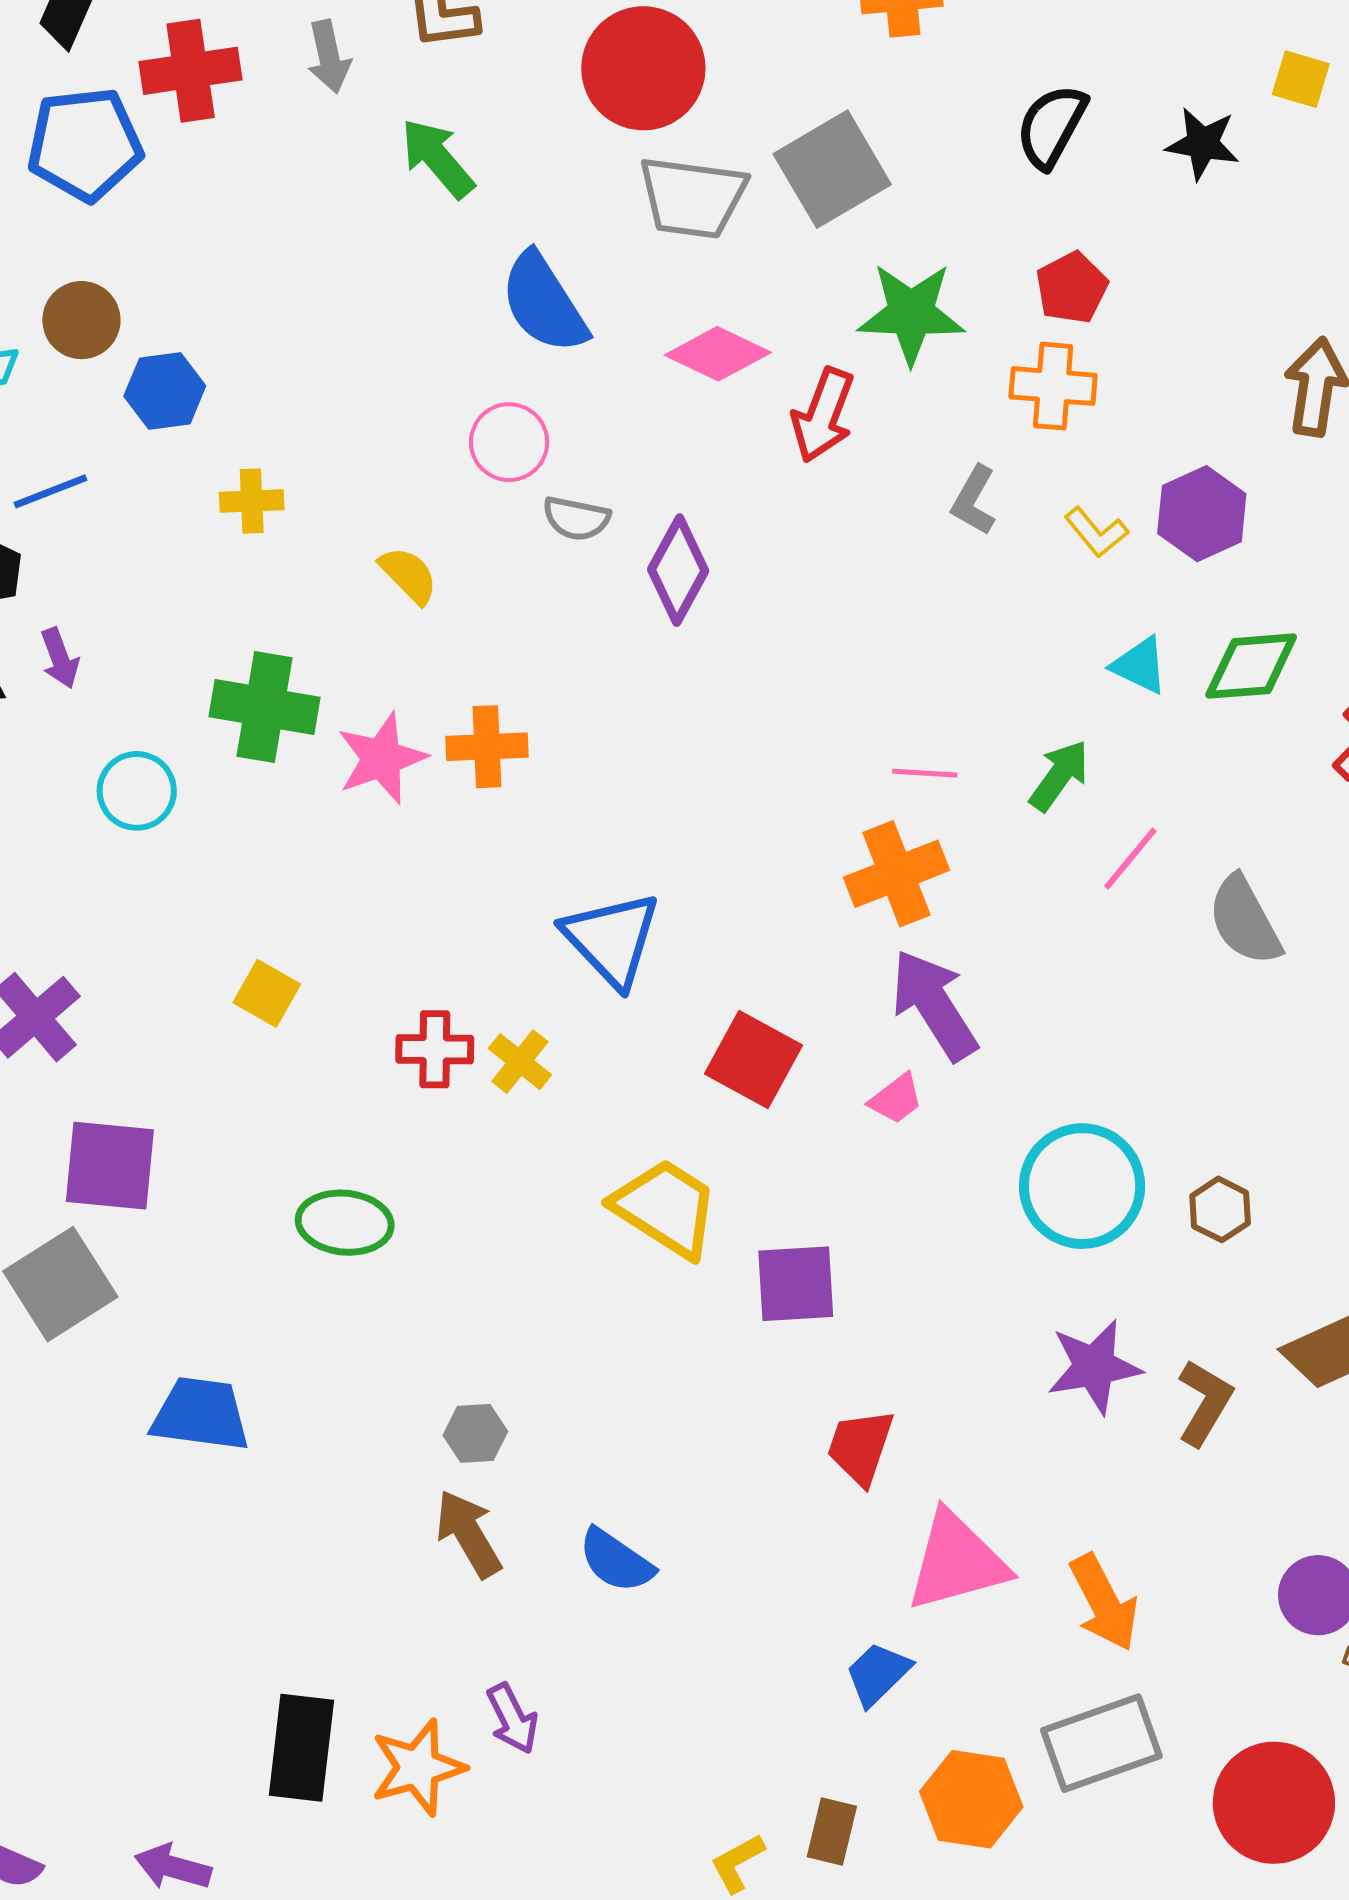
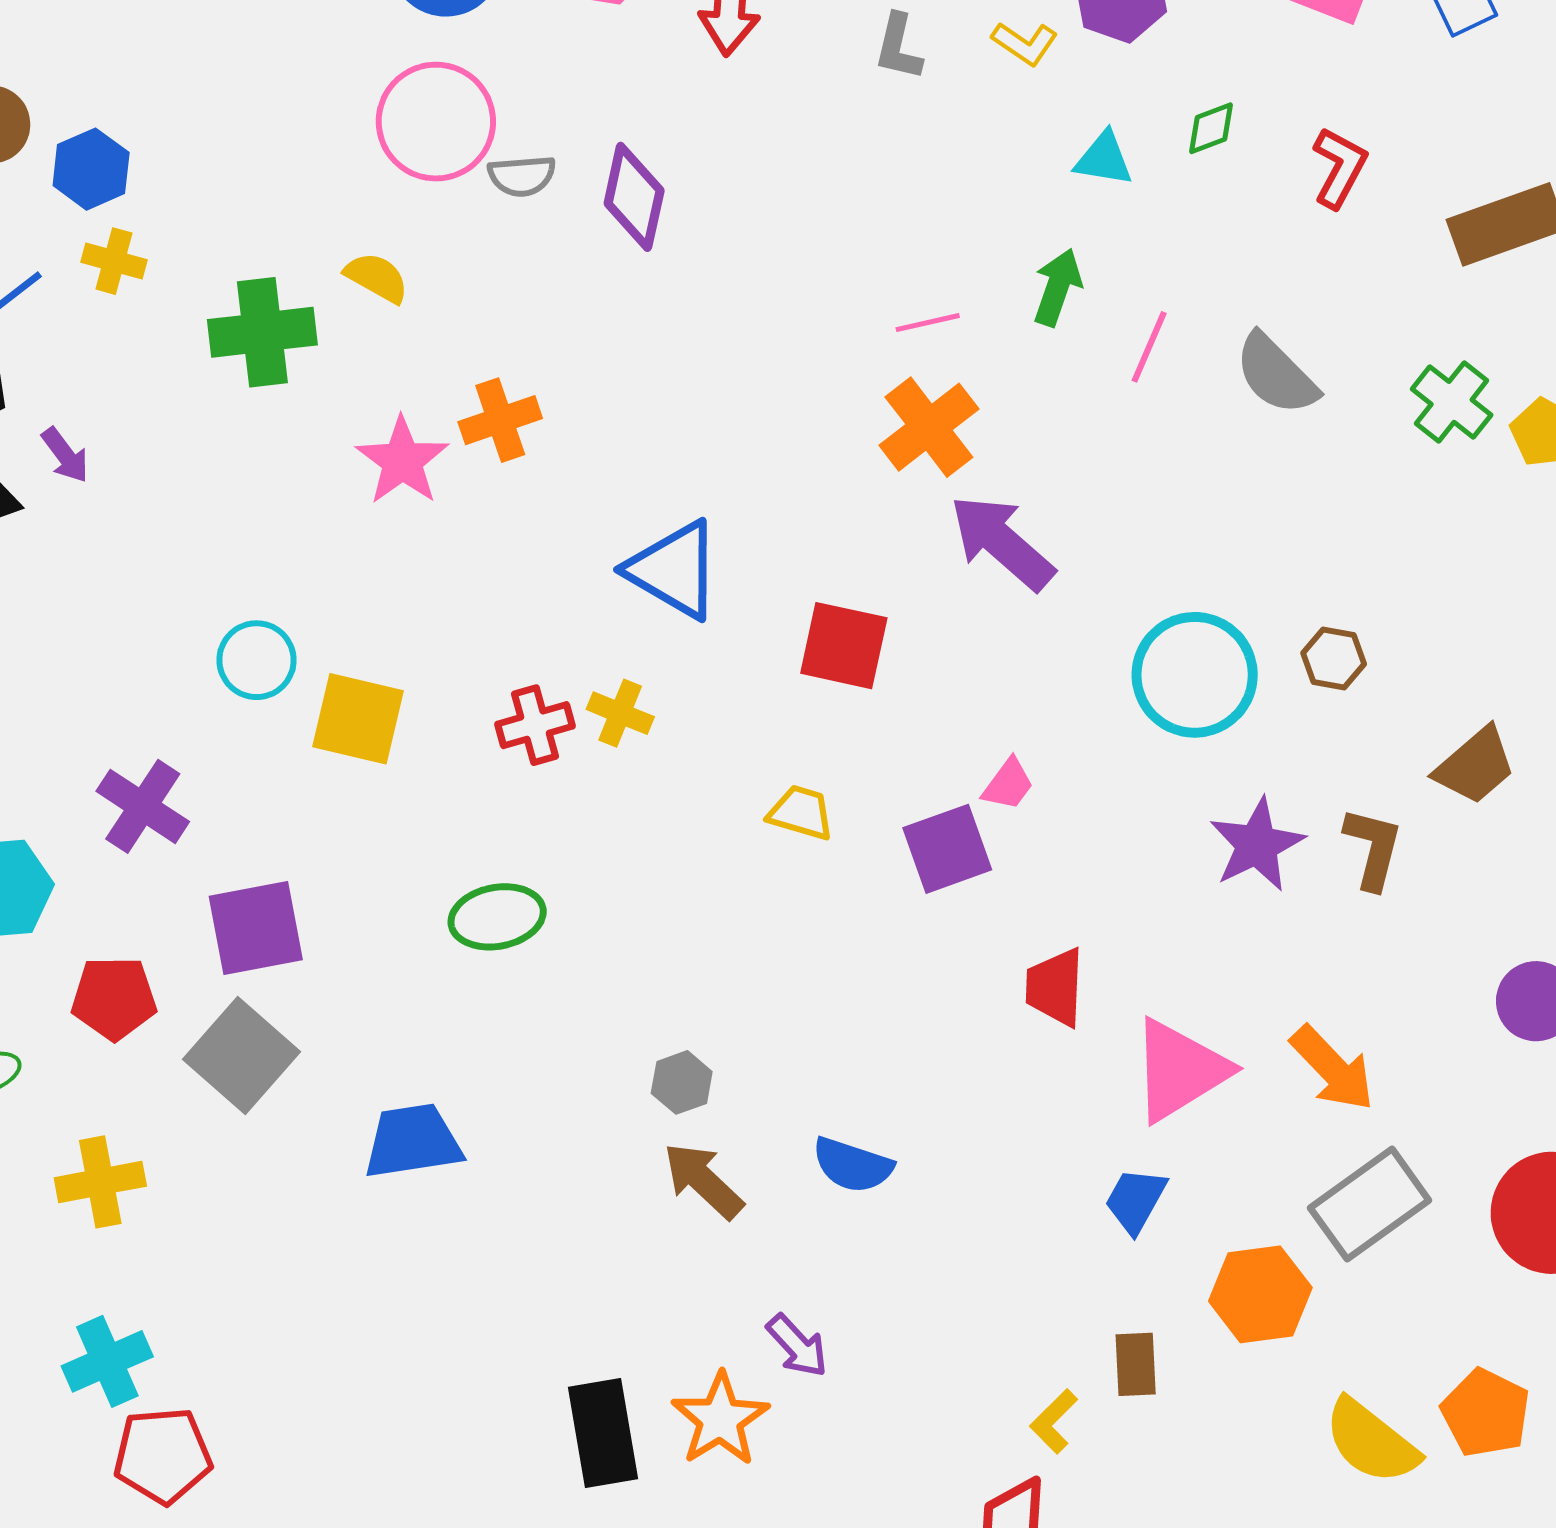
pink circle: (509, 442) -> (436, 122), size x1.5
yellow cross: (252, 501) -> (114, 261), moved, turned 34
green diamond: (1251, 666) -> (1211, 128), size x0.6
green cross: (264, 707) -> (262, 332), moved
cyan circle: (137, 791) -> (257, 660), moved
yellow square: (267, 993) -> (358, 719), size x1.5
pink trapezoid: (896, 1099) -> (1008, 784), moved
yellow trapezoid: (666, 1208) -> (801, 813), size x0.6

